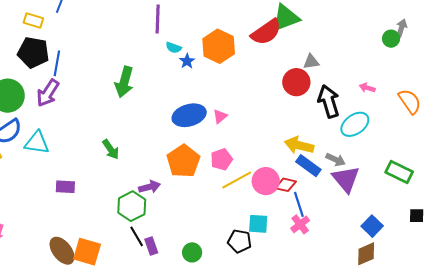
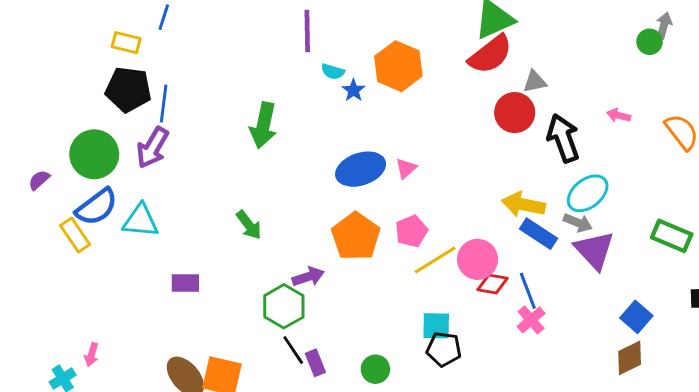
red semicircle: (266, 32) -> (490, 54), moved
cyan ellipse: (355, 124) -> (588, 193), moved
red diamond: (286, 185) -> (493, 284), moved
cyan square: (258, 224) -> (436, 326), moved

